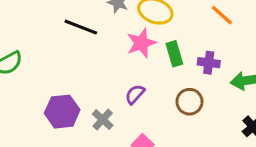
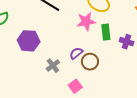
brown circle: (189, 102) -> (90, 62), moved
purple hexagon: (62, 112) -> (29, 41), moved

